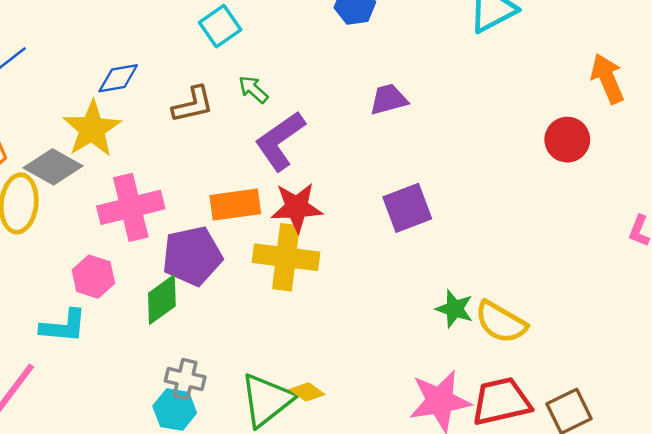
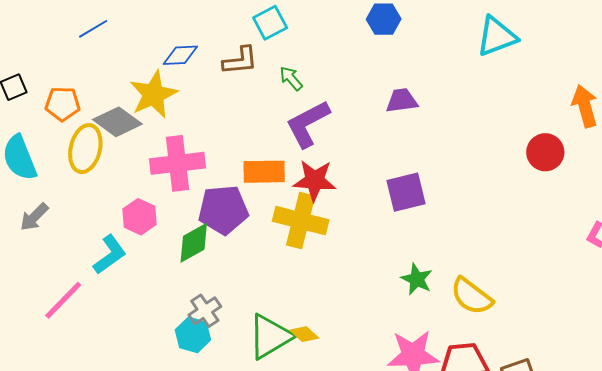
brown L-shape: (193, 104) -> (240, 61), moved
green star: (454, 309) -> (417, 279), moved
cyan L-shape: (63, 326) -> (110, 255), turned -48
gray cross: (185, 379) -> (205, 311), turned 36

